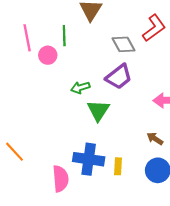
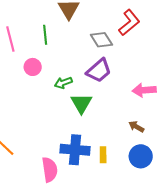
pink circle: (48, 55) -> (33, 67), moved

